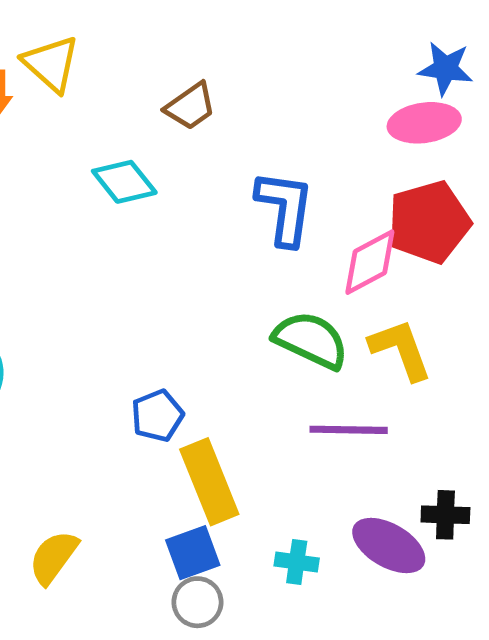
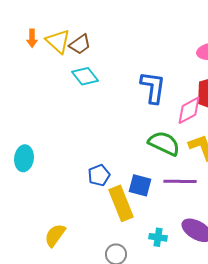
yellow triangle: (51, 64) -> (58, 41), moved
brown trapezoid: (190, 106) -> (80, 44), moved
blue square: (193, 553) -> (140, 185), moved, turned 35

